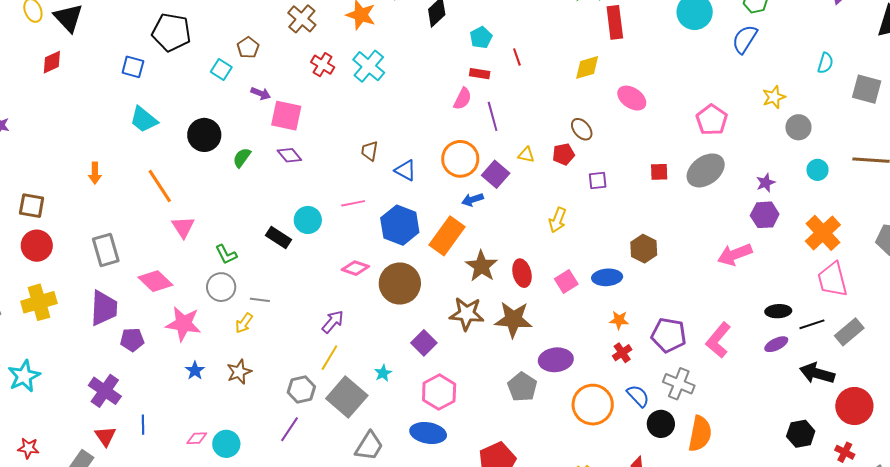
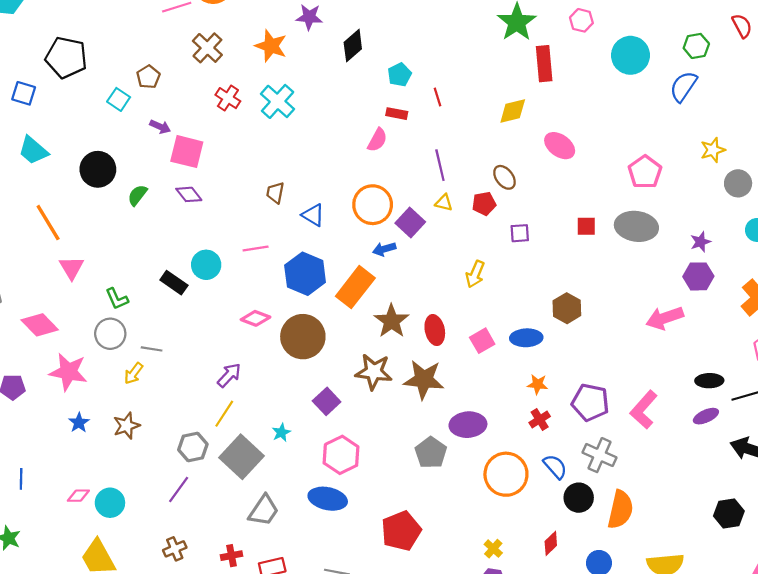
purple line: (493, 116) -> (440, 165), moved
gray ellipse: (706, 170) -> (636, 226), turned 42

